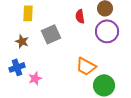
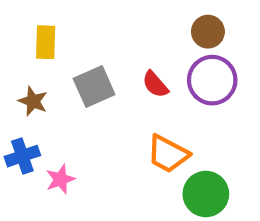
red semicircle: (80, 16) -> (155, 84), moved, turned -32

